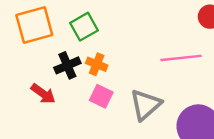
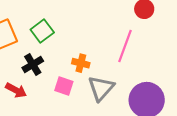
pink line: (181, 58) -> (125, 46), turned -56
orange cross: (97, 64) -> (81, 63), moved

